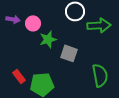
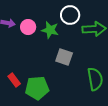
green star: (48, 39) -> (50, 30), moved, turned 30

